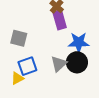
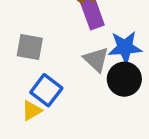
gray triangle: (59, 64) -> (96, 59), moved, turned -30
blue square: (27, 66) -> (46, 90), turned -30

